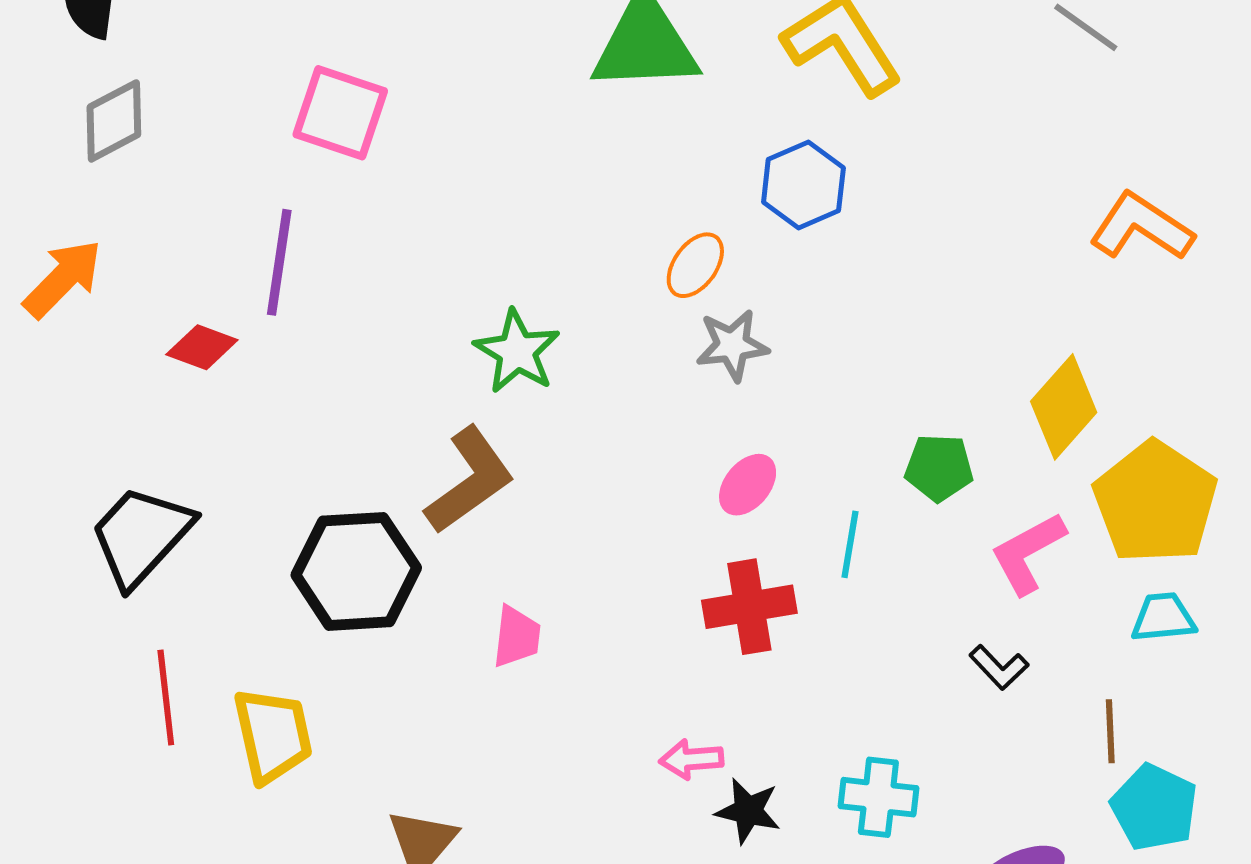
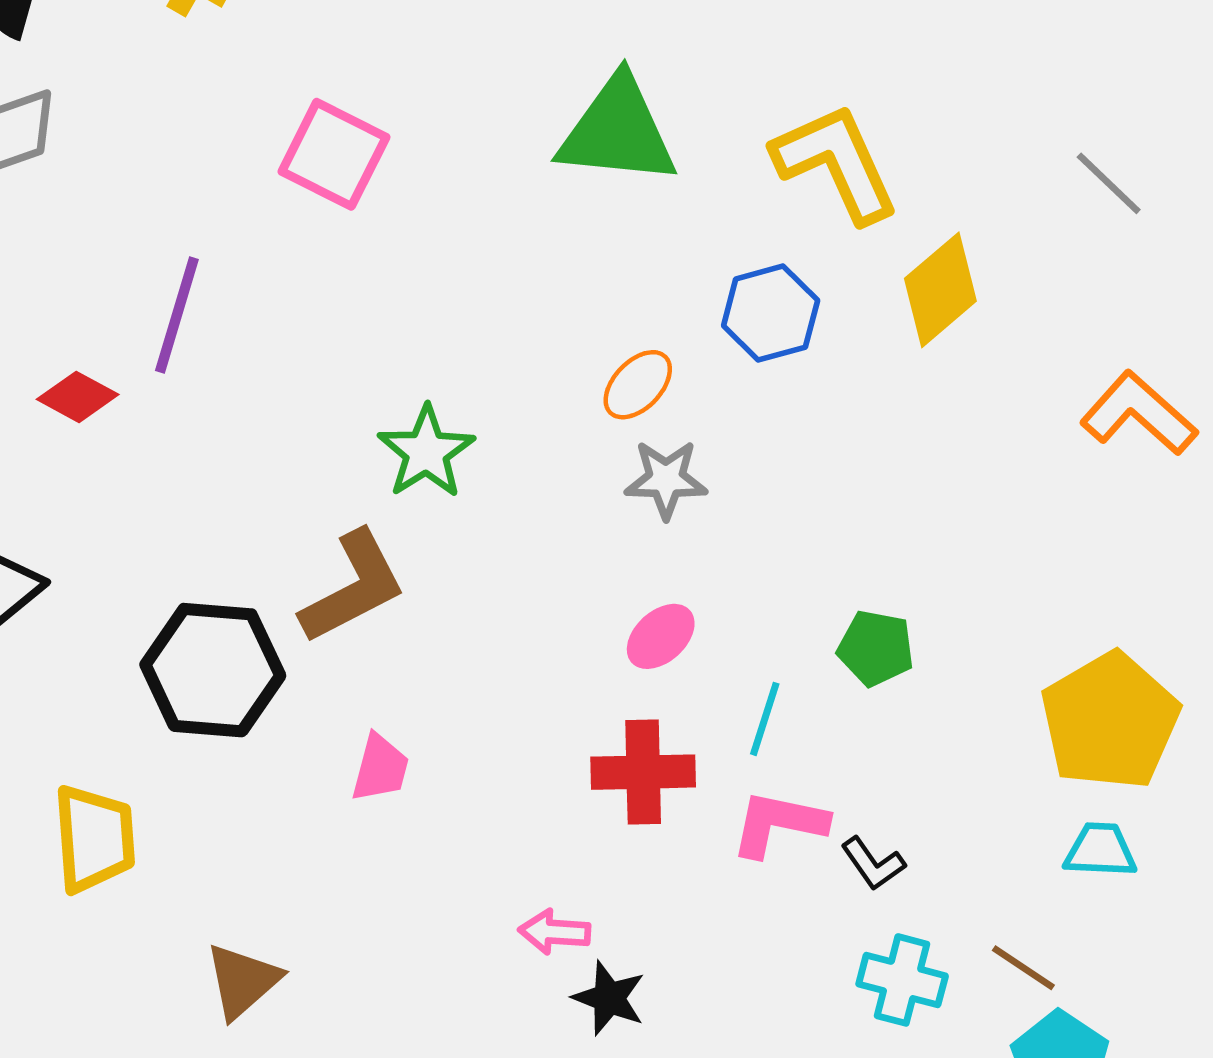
pink square: (340, 113) -> (334, 154), moved
yellow diamond: (1064, 407) -> (940, 290), moved
pink L-shape: (1028, 553) -> (779, 824), moved, turned 32
black L-shape: (999, 667) -> (873, 864), moved
brown line: (1110, 731) -> (1023, 968), turned -62
cyan cross: (878, 797) -> (902, 980), moved

